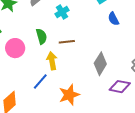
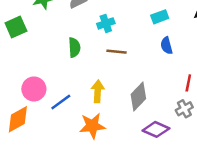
brown line: (67, 42) -> (117, 52), moved
pink circle: (15, 48) -> (34, 89), moved
yellow arrow: (52, 61) -> (98, 91), moved

